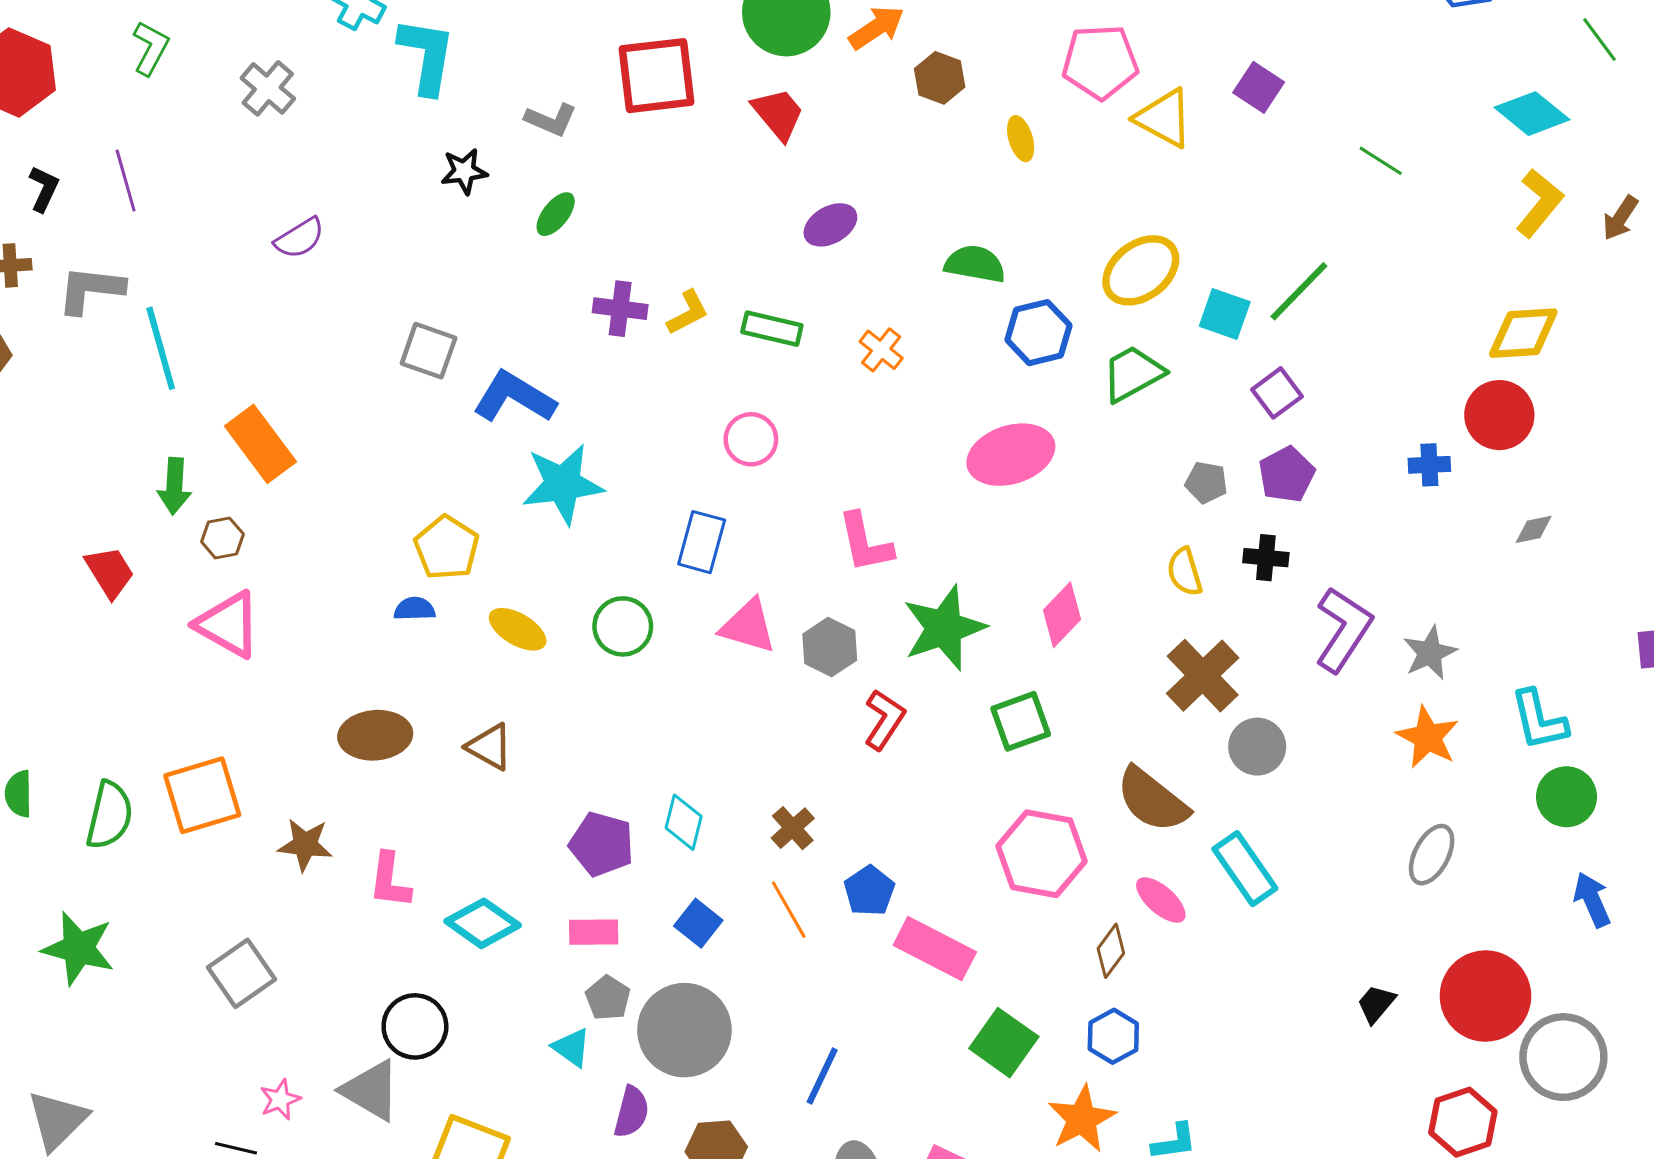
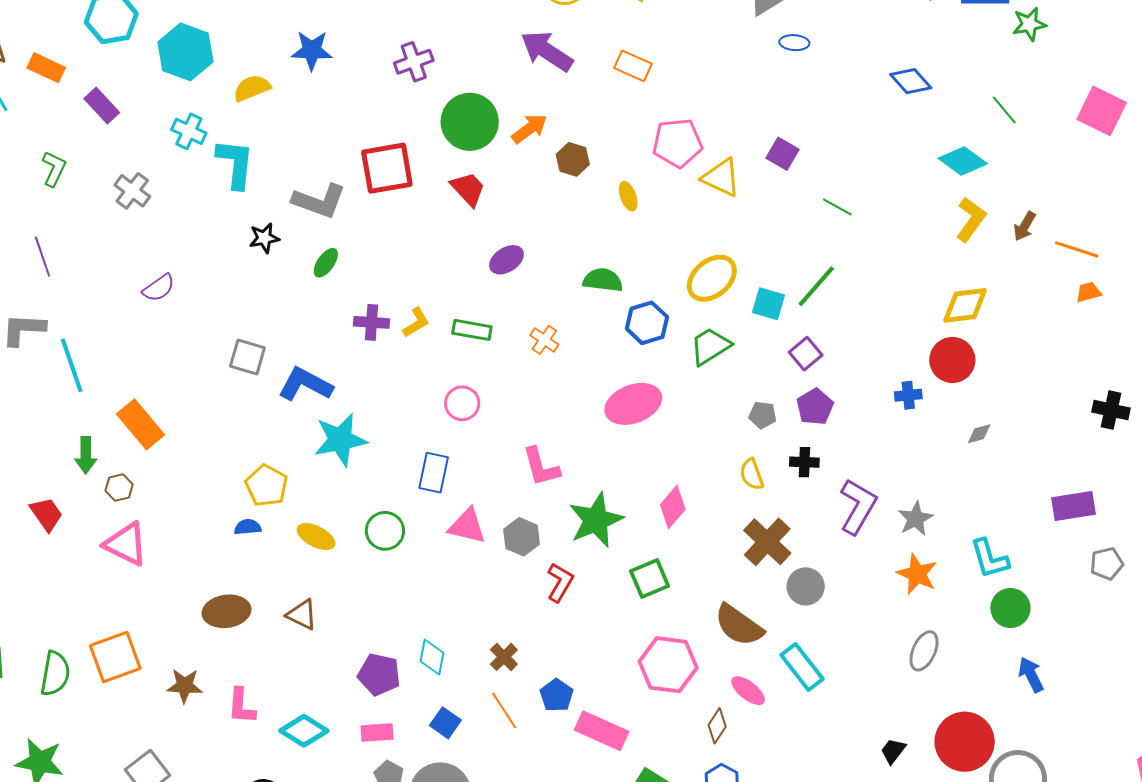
gray L-shape: (551, 120) -> (319, 201), size x1.6
green line: (1381, 161) -> (837, 207), moved

